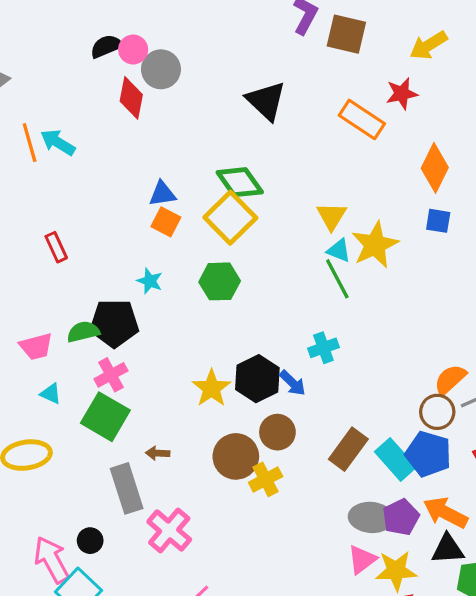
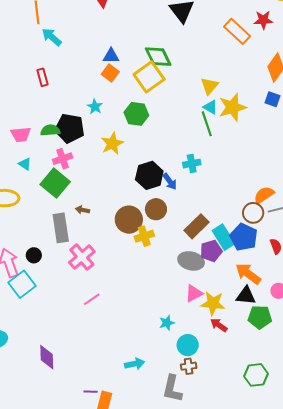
cyan arrow: (58, 142) -> (52, 37), moved
yellow star: (211, 388) -> (112, 144), moved
gray ellipse: (371, 517) -> (191, 261), moved
purple pentagon: (401, 517) -> (211, 251), moved

